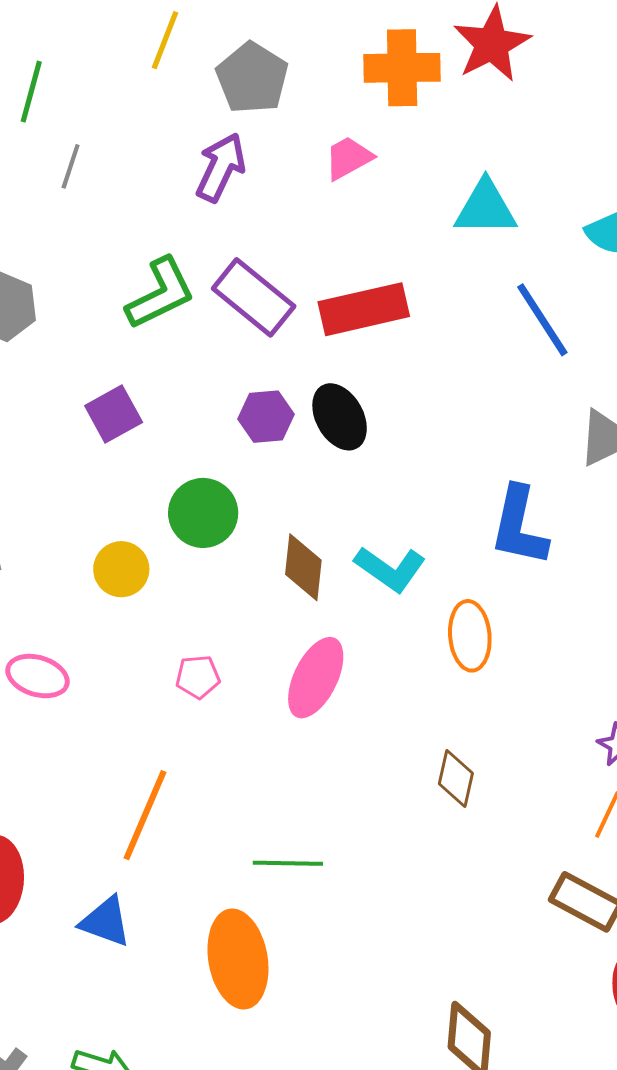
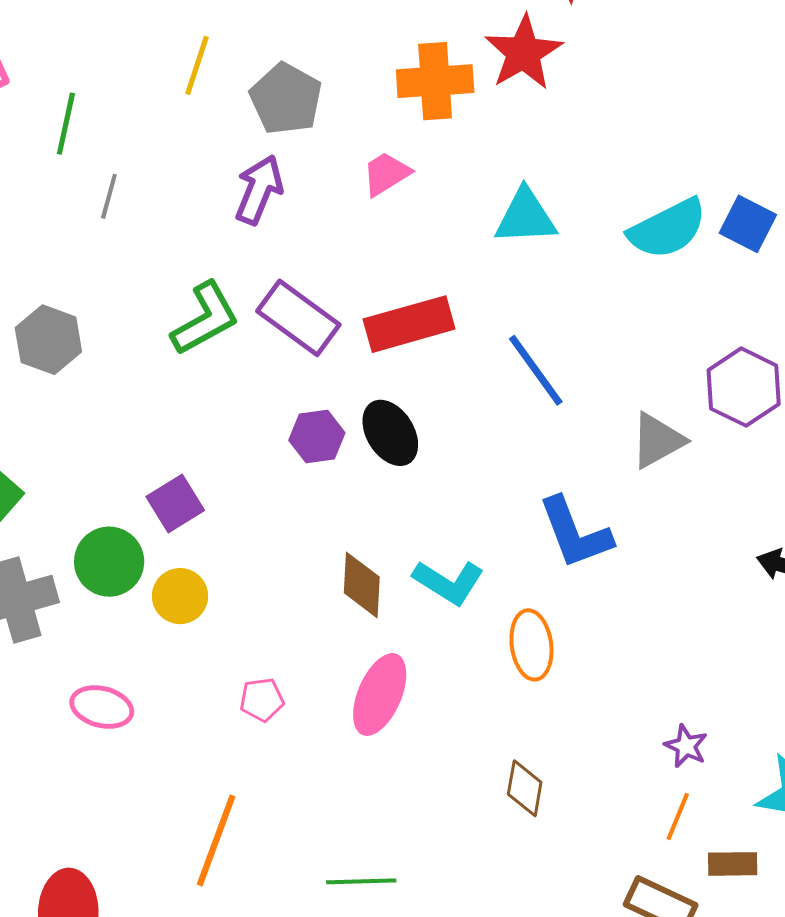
blue line: (542, 320) -> (536, 370), moved
purple square: (114, 414) -> (175, 504), moved
green circle: (203, 513) -> (109, 562), moved
blue L-shape: (519, 526) -> (575, 533), turned -30

